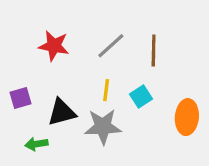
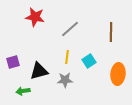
red star: (54, 46) -> (35, 17), moved
brown line: (154, 51) -> (111, 32), moved
gray star: (103, 127) -> (65, 80), size x0.7

